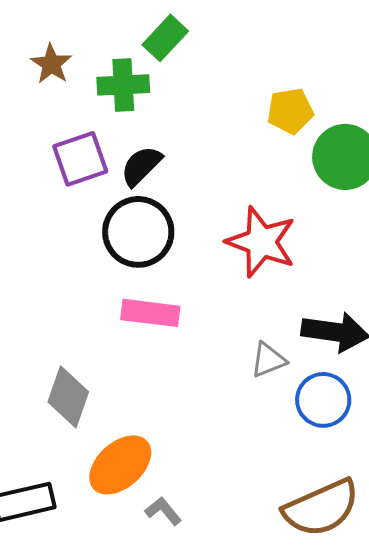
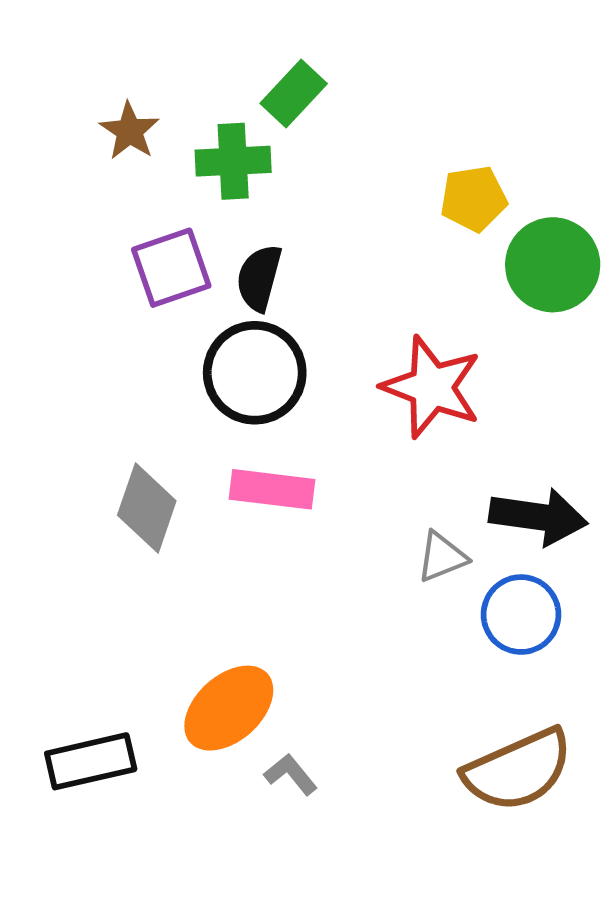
black semicircle: (141, 166) -> (259, 278), turned -30
gray diamond: (68, 397) -> (147, 508), moved

